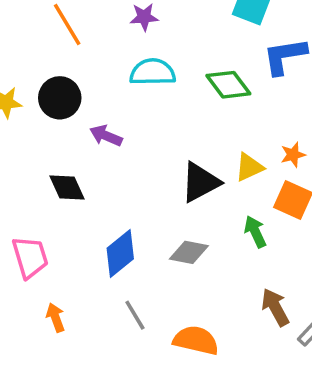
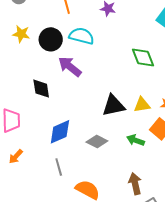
cyan semicircle: (153, 72) -> (82, 36), moved
purple arrow: (106, 136) -> (70, 67), size x1.4
green arrow: (255, 232) -> (136, 140), turned -60
orange arrow: (56, 317) -> (16, 157), turned -133

